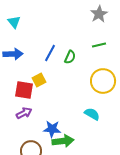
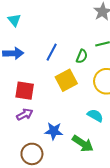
green semicircle: (70, 57) -> (82, 56), moved
yellow square: (39, 80) -> (66, 80), moved, size x1.5
green arrow: (63, 141) -> (83, 144), moved, turned 40

